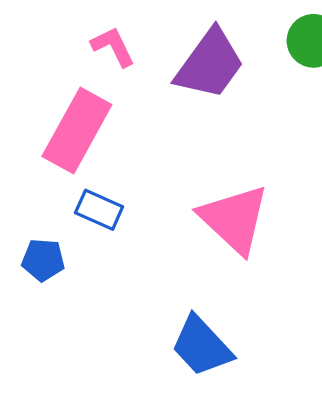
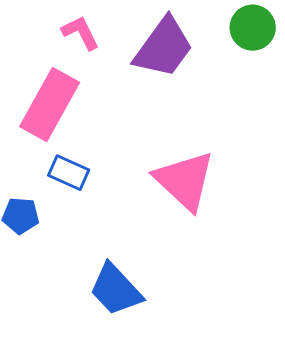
blue trapezoid: (202, 346) -> (116, 290), moved

